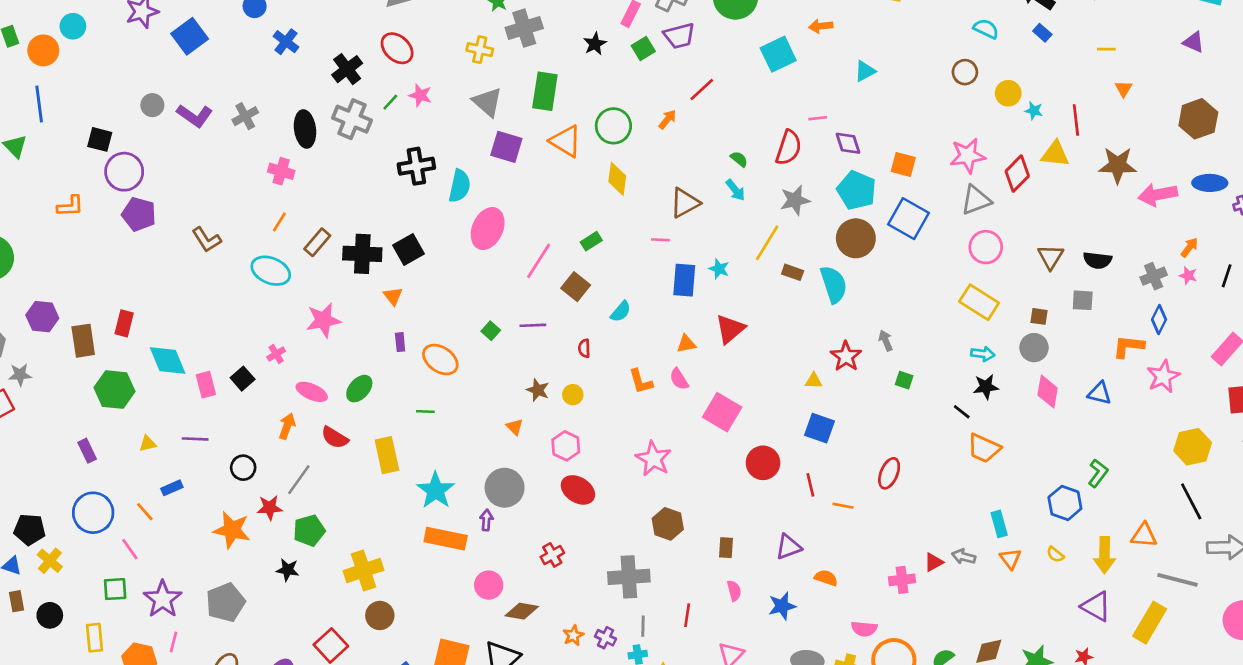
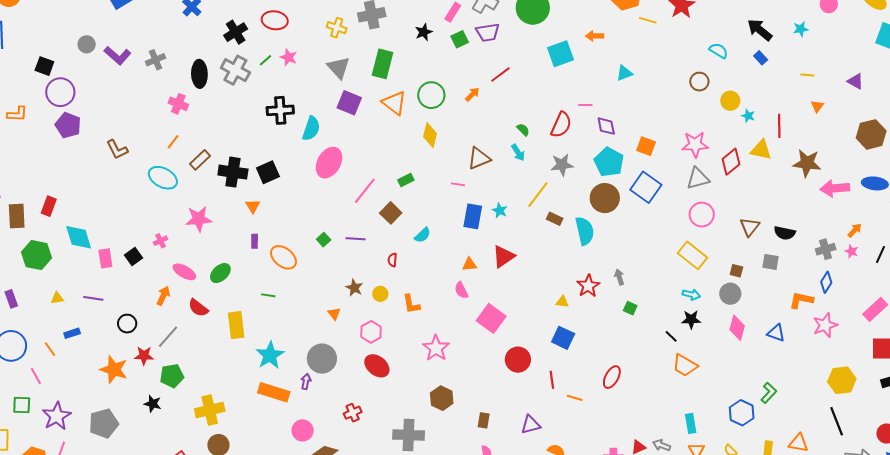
purple triangle: (1194, 42) -> (855, 81), moved
red ellipse: (397, 48) -> (275, 20), turned -40
orange L-shape: (641, 381) -> (411, 304), moved

